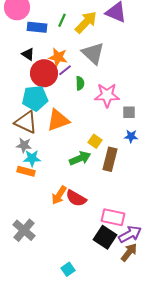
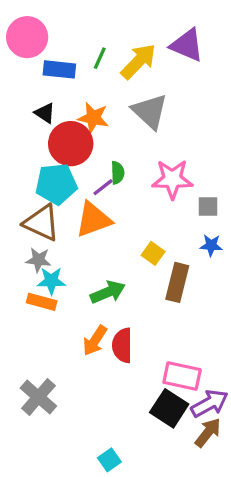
purple line: (65, 70) -> (103, 187), moved
green semicircle: (80, 83) -> (118, 173), moved
green arrow: (80, 158) -> (108, 292), moved
red semicircle: (76, 198) -> (122, 345), turned 60

